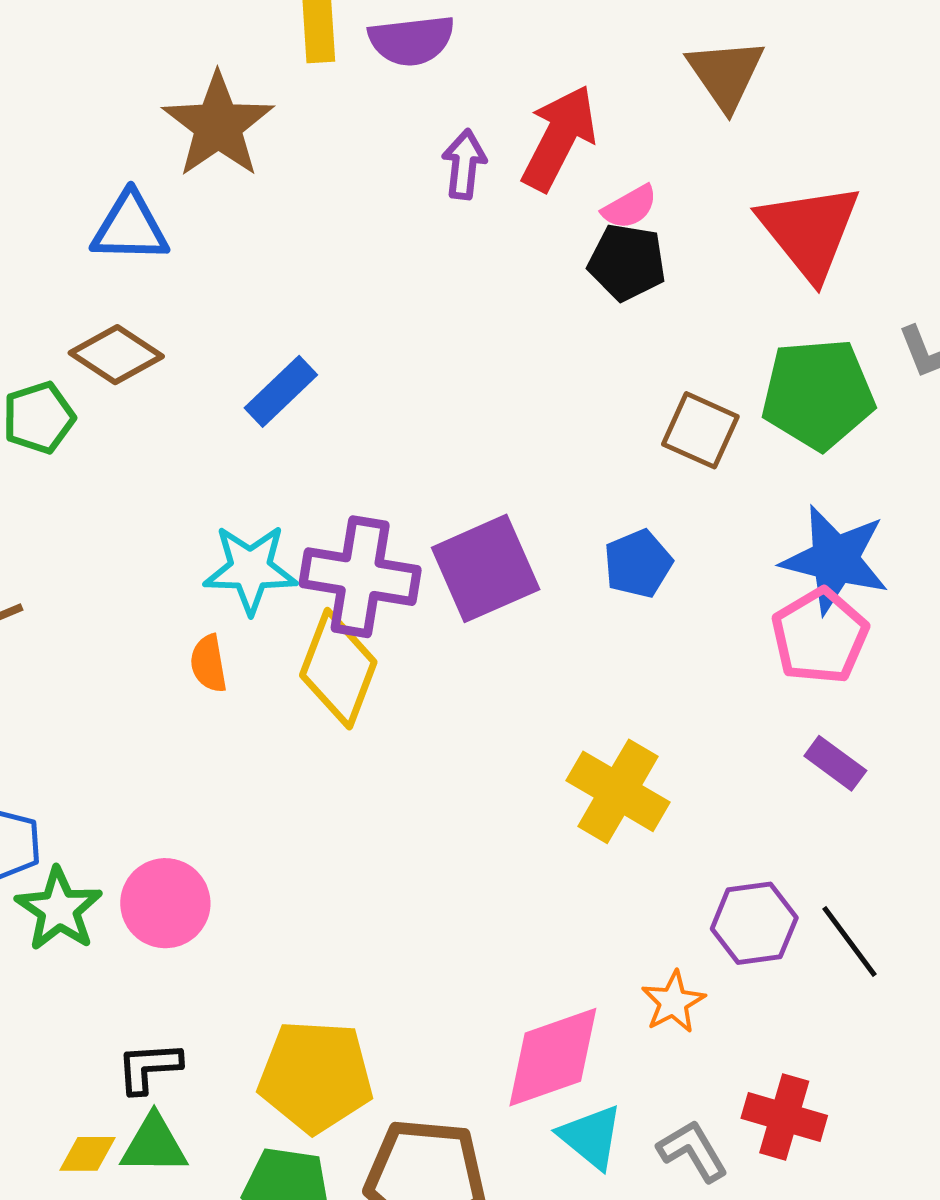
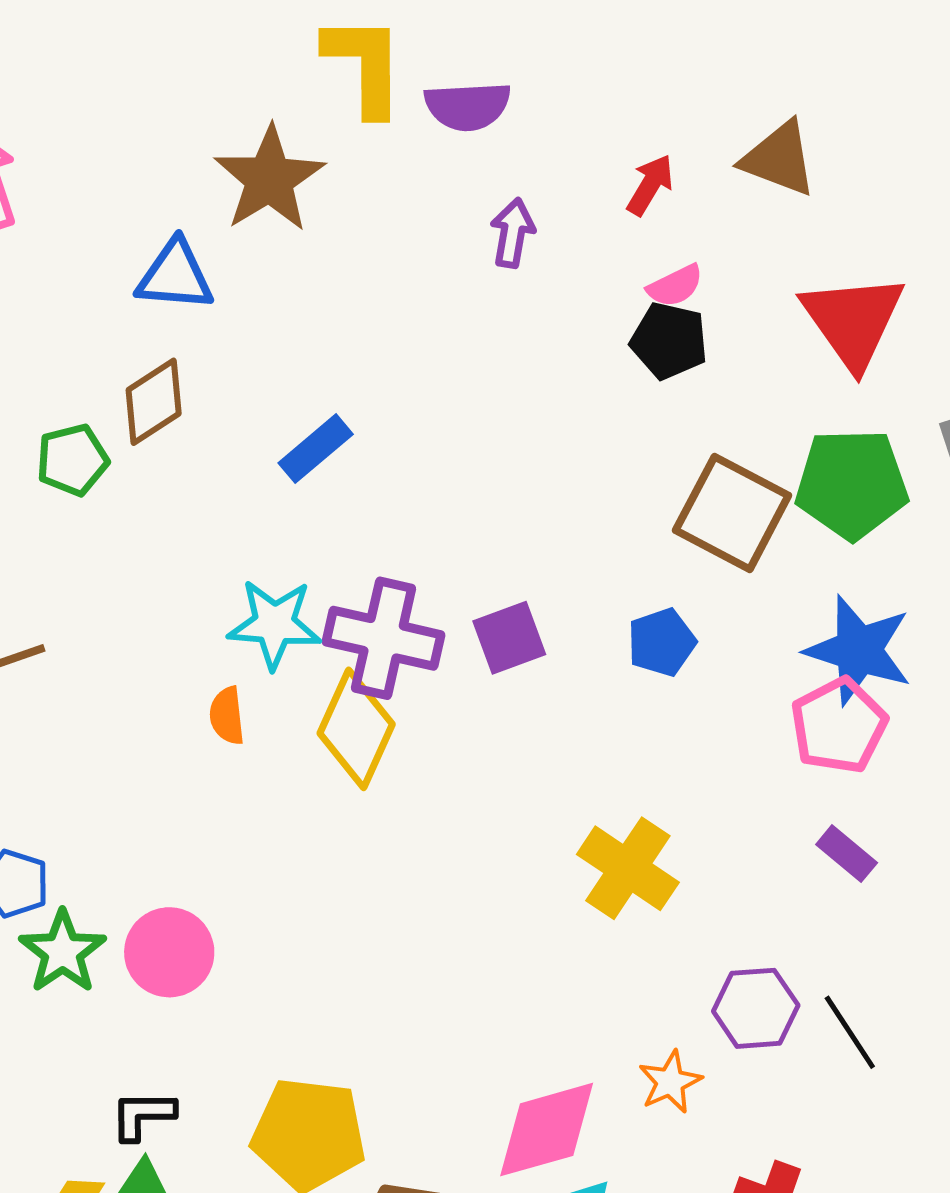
brown triangle: (726, 74) -> (779, 159), turned -38
red arrow: (559, 138) -> (650, 185), moved, size x0.6
brown diamond: (116, 355) -> (154, 402), turned -70
brown square: (700, 430) -> (732, 513), size x1.5
purple square: (486, 568) -> (509, 638), size x0.7

